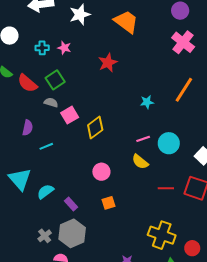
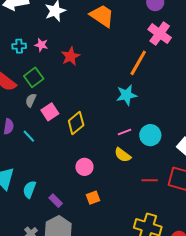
red star: (108, 63) -> (71, 56), moved
orange line: (184, 90) -> (138, 63), moved
cyan star: (147, 102) -> (127, 95), size x1.5
gray semicircle: (51, 103) -> (31, 100), turned -80
cyan line: (46, 146) -> (29, 136), moved, turned 72
cyan semicircle: (45, 192) -> (29, 189), turned -30

